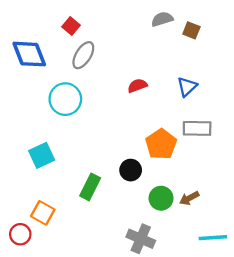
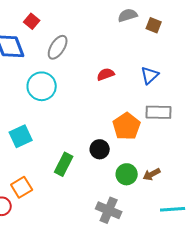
red square: (71, 26) -> (32, 21), moved
orange square: (43, 213) -> (22, 187), turned 30

